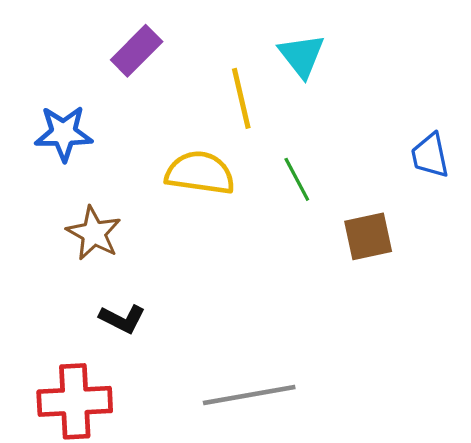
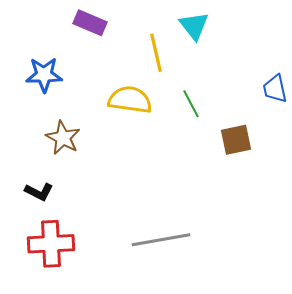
purple rectangle: (137, 51) -> (90, 23), turned 68
black L-shape: (122, 319) -> (39, 192), moved

